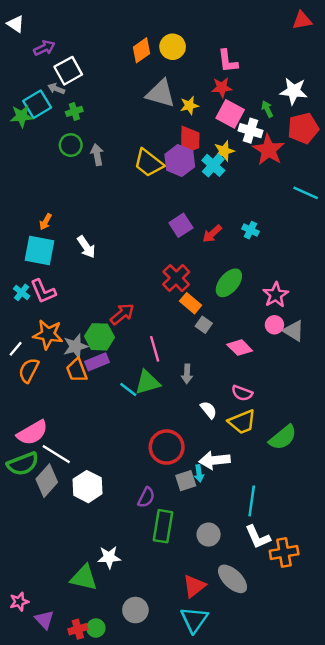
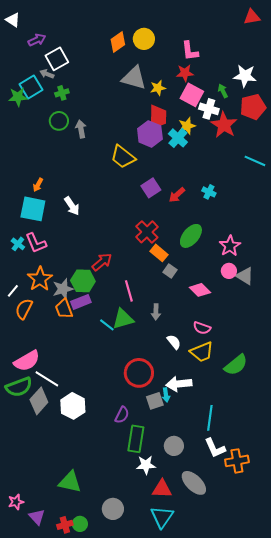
yellow trapezoid: (149, 163) -> (123, 157), moved
orange star: (48, 334) -> (40, 279), turned 30
white star: (109, 557) -> (146, 465), moved
red triangle: (194, 586) -> (162, 489), turned 40

